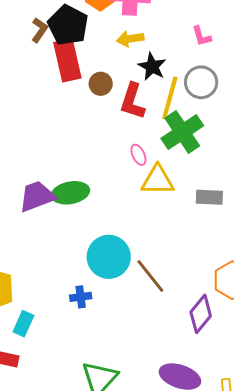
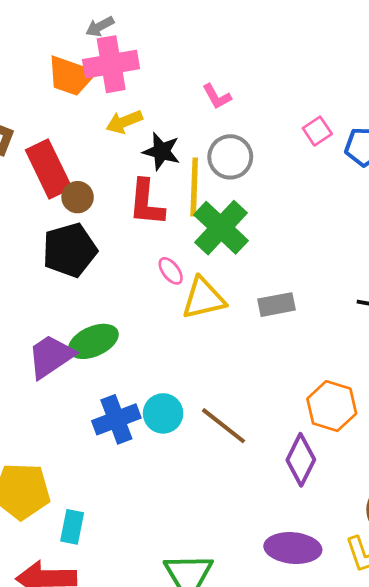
black pentagon: (68, 25) -> (70, 250), moved, turned -30
brown circle: (101, 84) -> (78, 197), moved
cyan circle: (109, 257) -> (163, 413), size x0.7
blue cross: (81, 297) -> (116, 419), moved, size x1.6

